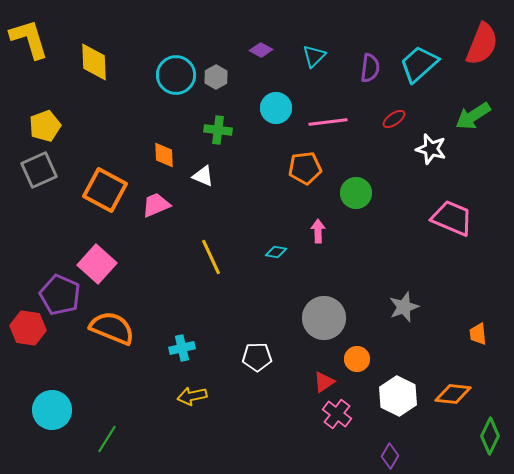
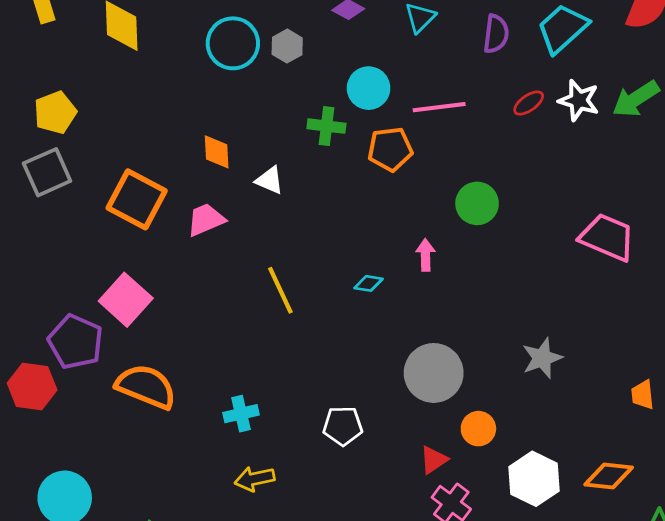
green cross: (218, 130) -> (326, 126), moved
white star: (431, 149) -> (579, 100), moved
orange pentagon: (305, 168) -> (390, 149), moved

